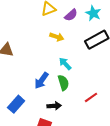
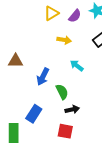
blue arrow: (41, 81) -> (43, 77), moved
green semicircle: (63, 83) -> (62, 92), moved

